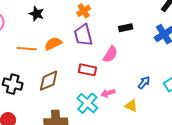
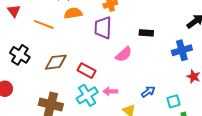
orange semicircle: (53, 44) -> (73, 13), moved
red rectangle: (87, 70) -> (87, 71), moved

